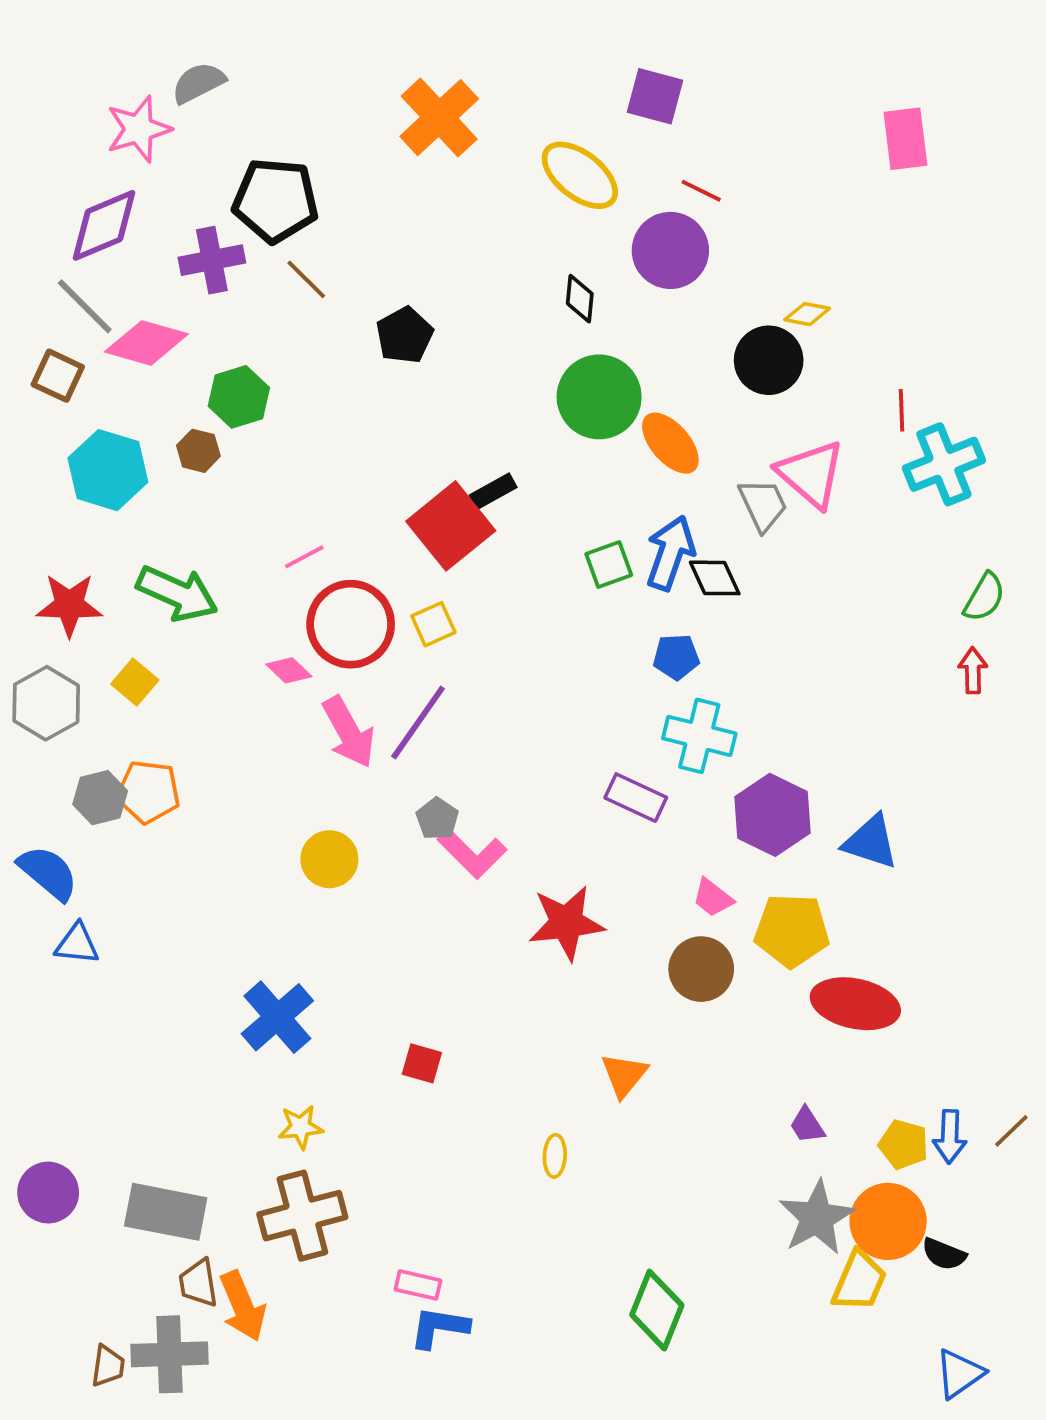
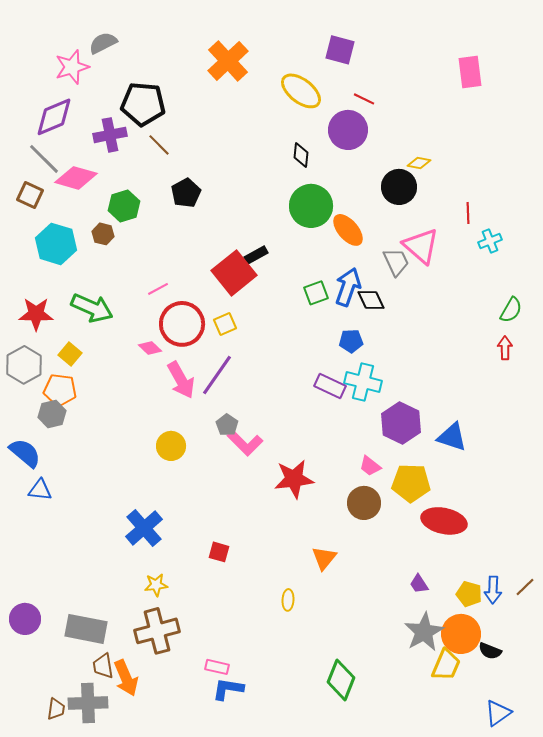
black pentagon: (405, 335) -> (186, 193), moved
cyan cross: (944, 464) -> (490, 241), size x0.6
orange pentagon: (148, 792) -> (60, 390), moved
purple rectangle: (636, 798) -> (330, 386), moved

